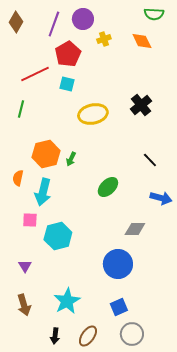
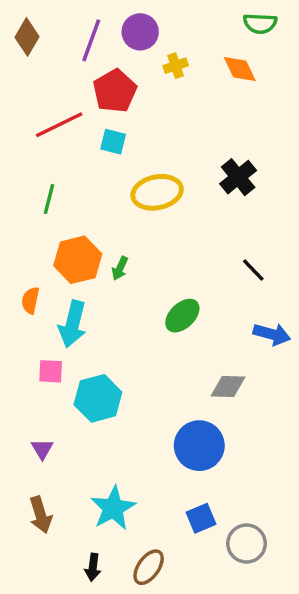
green line: (21, 109) -> (49, 199), moved
gray circle: (132, 334) -> (247, 544), moved

